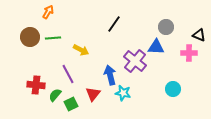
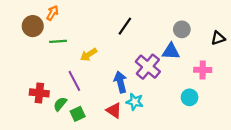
black triangle: (199, 35) -> (218, 38), turned -40
brown circle: (30, 37) -> (33, 26), moved
yellow arrow: (81, 50) -> (89, 55), turned 119
pink cross: (189, 53) -> (203, 70), moved
red triangle: (93, 94) -> (114, 111), moved, turned -35

